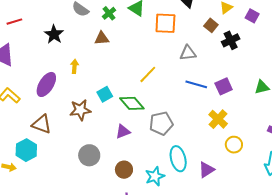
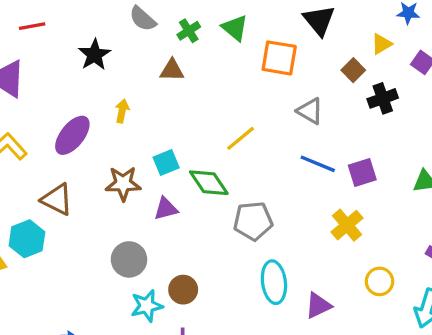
gray triangle: (188, 53) -> (310, 111), turned 30
purple triangle: (123, 131) -> (166, 209), moved
yellow circle: (234, 145) -> (379, 281), moved
cyan star: (155, 176) -> (147, 306), moved

